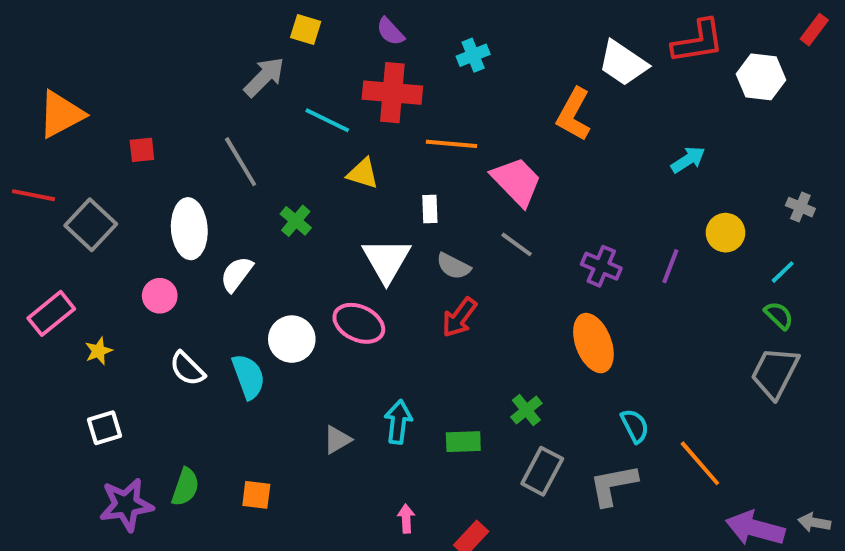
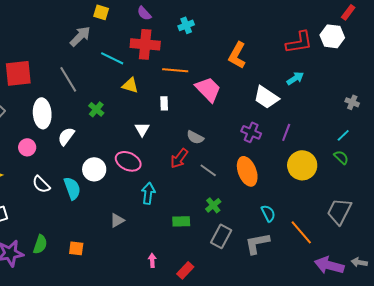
red rectangle: (814, 30) -> (348, 12), moved
red L-shape: (698, 41) -> (299, 42), moved
white trapezoid: (623, 63) -> (266, 97), moved
red square: (142, 150) -> (18, 73), size x2.0
yellow circle: (726, 233) -> (302, 165), moved, size x1.5
gray line: (517, 244) -> (208, 170), moved
white triangle: (386, 260) -> (142, 129), size x0.6
gray semicircle: (453, 266) -> (195, 137), moved
gray trapezoid: (775, 373) -> (339, 211), moved
cyan arrow: (398, 422) -> (148, 193), moved

